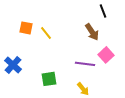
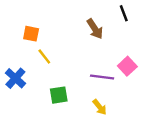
brown arrow: (92, 32) -> (95, 29), moved
yellow line: (46, 33) -> (44, 57), moved

